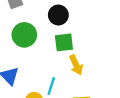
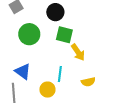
green square: (64, 42) -> (64, 35), turned 30

